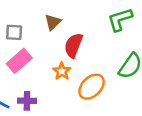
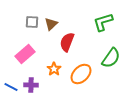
gray square: (14, 32) -> (32, 22), moved
orange star: (62, 71) -> (54, 69), moved

